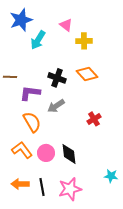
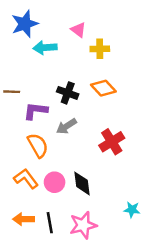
cyan arrow: (38, 40) -> (45, 48), turned 54
red cross: (94, 119) -> (112, 142), size x1.5

